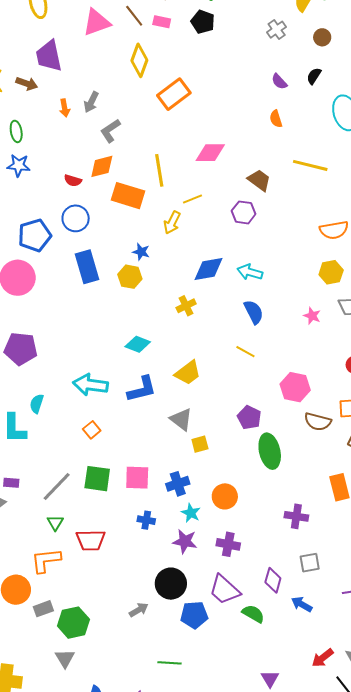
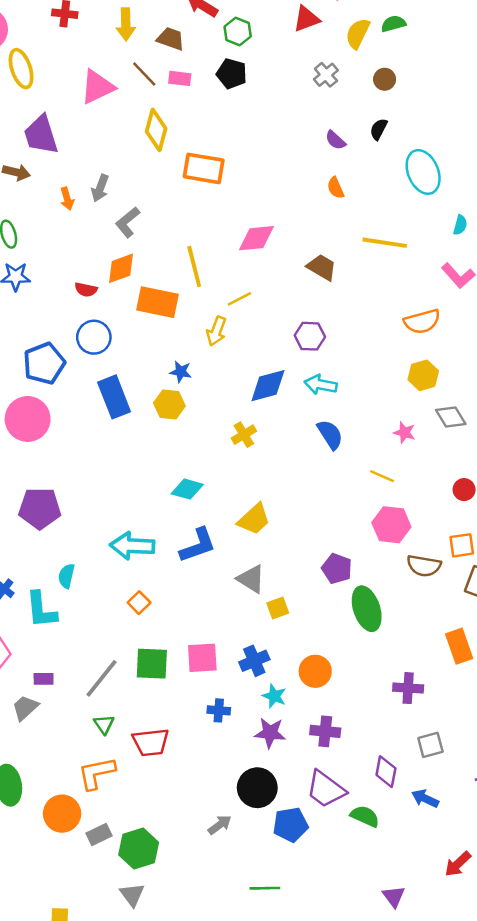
orange rectangle: (174, 94) -> (204, 168), turned 52
purple hexagon: (244, 212) -> (310, 336), moved
yellow line: (245, 352) -> (382, 476), moved

